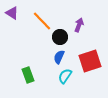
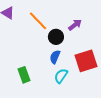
purple arrow: (79, 25) -> (75, 25), turned 32

